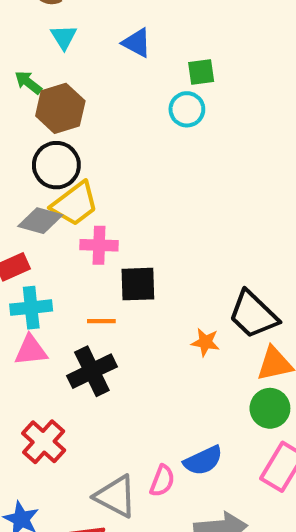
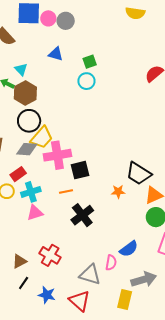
cyan triangle: (64, 37) -> (21, 69), moved
pink cross: (99, 245) -> (57, 155), size x1.5
black cross: (92, 371) -> (82, 215), moved

